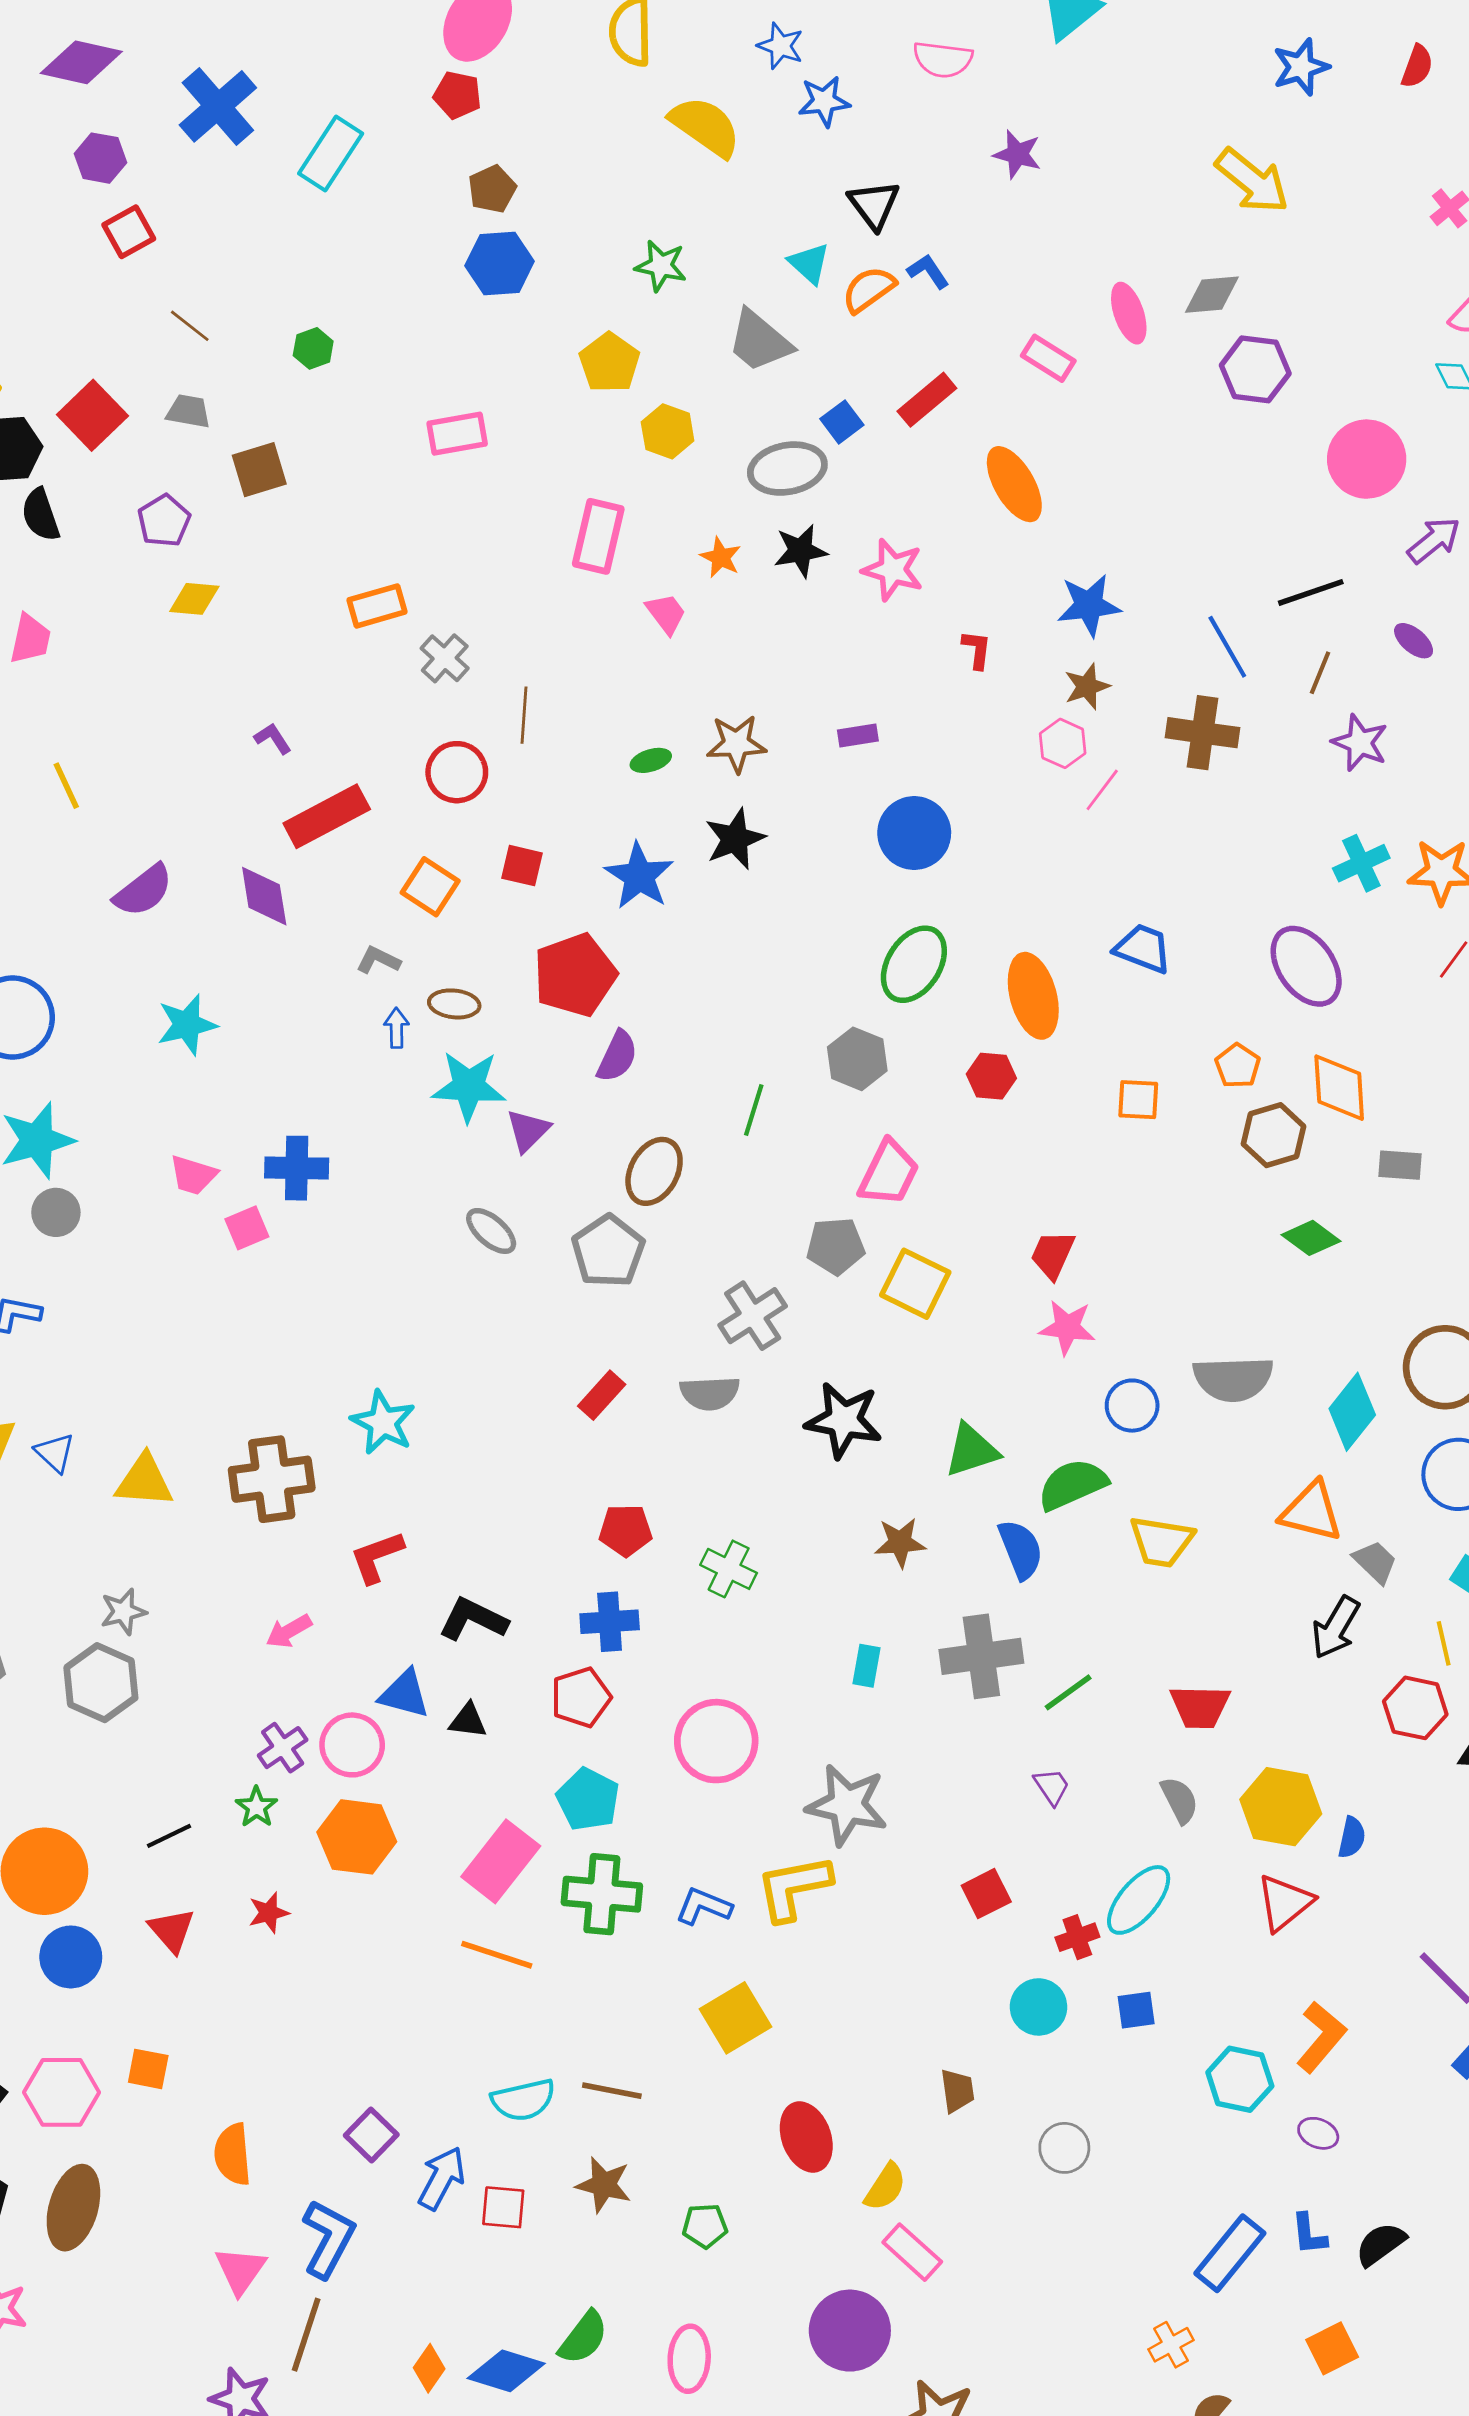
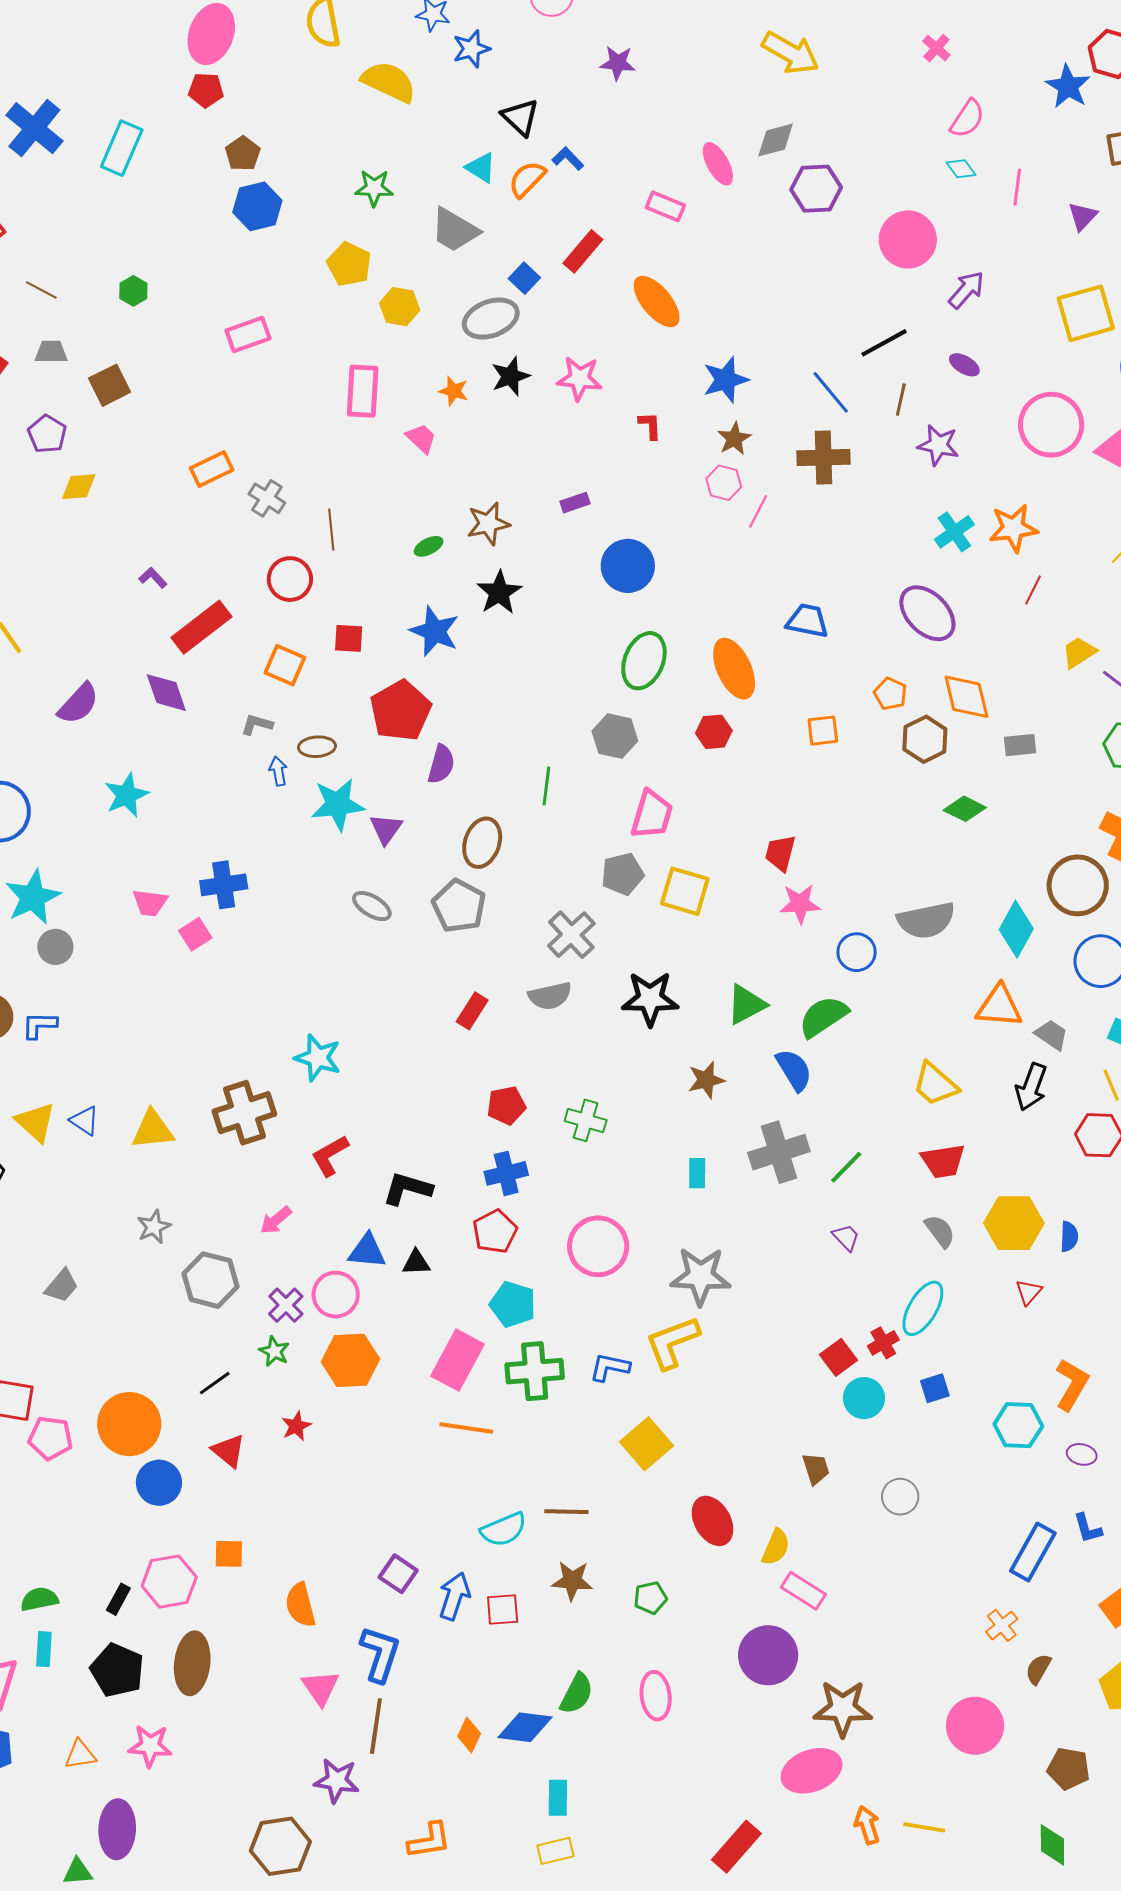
yellow trapezoid: (1161, 1542) -> (935, 1084), moved, turned 42
gray hexagon: (101, 1683) -> (210, 1280), moved
red square: (986, 1894) -> (838, 1357), moved
red triangle: (1285, 1903) -> (1029, 1292), size x0.6

